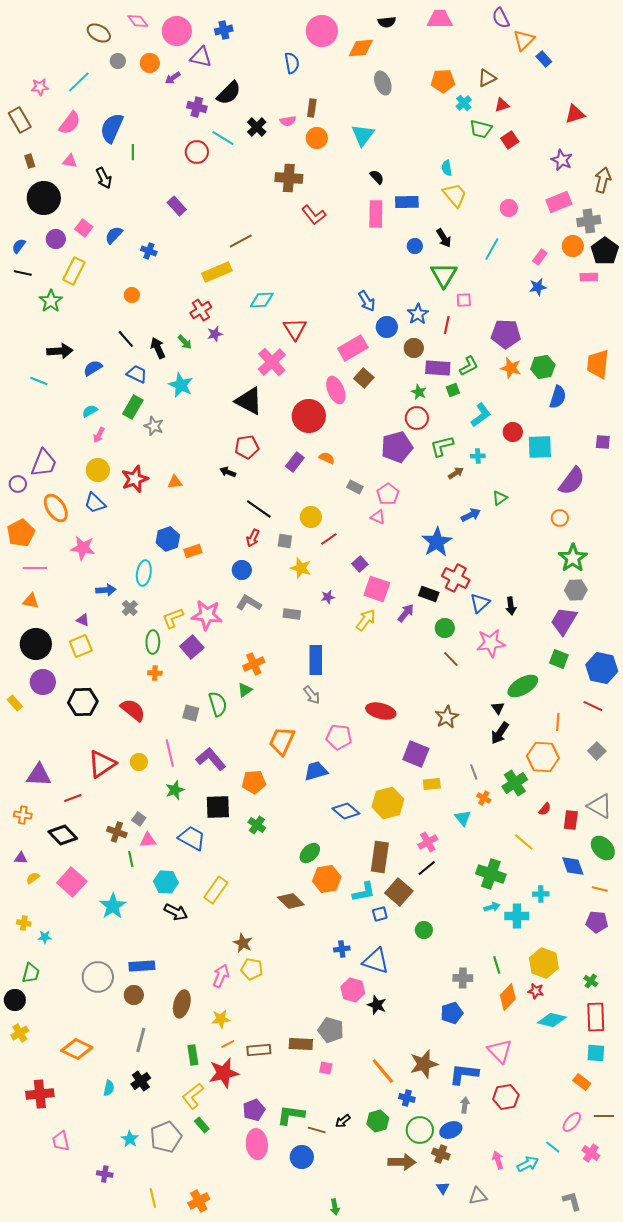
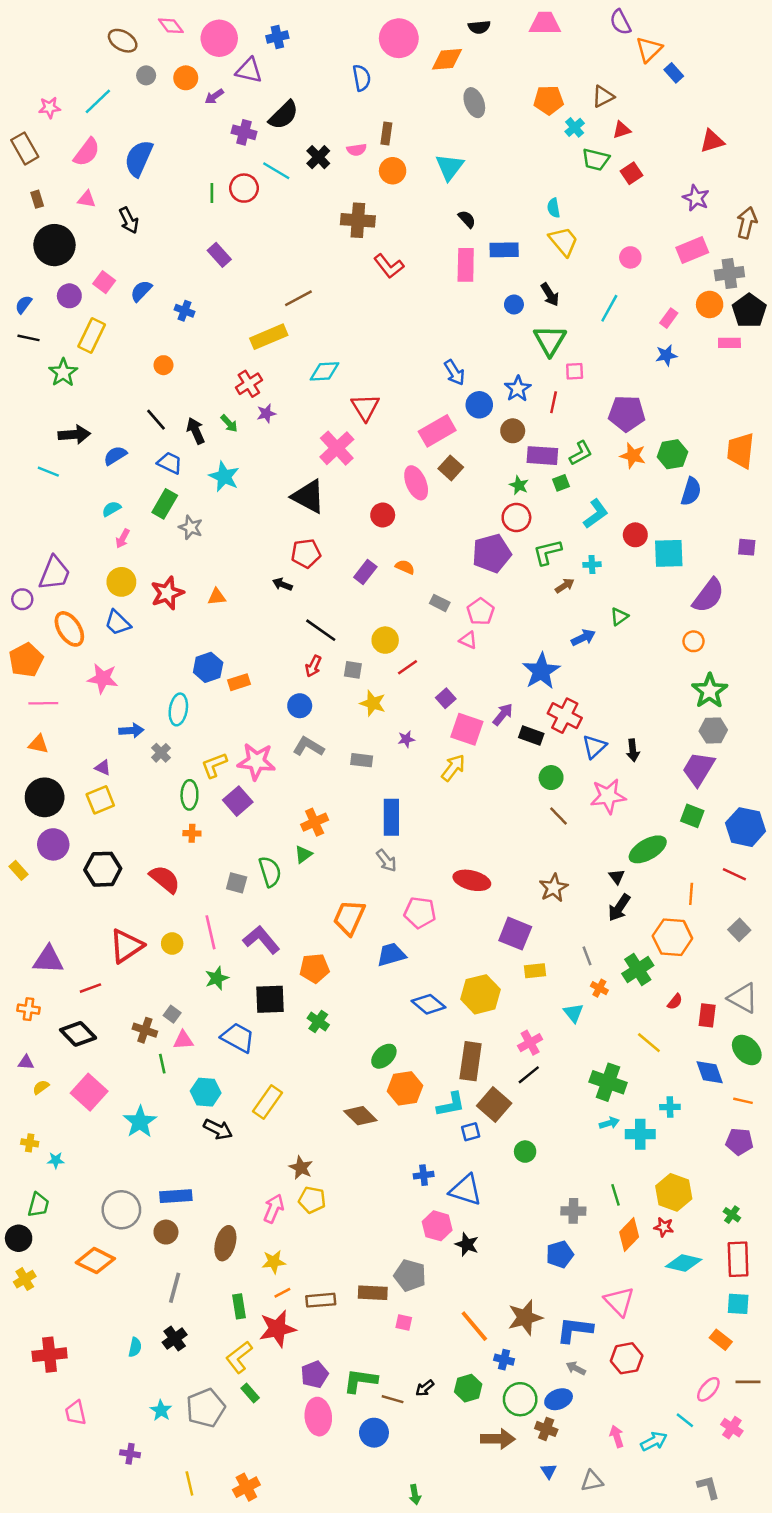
green line: (133, 152) -> (212, 193), moved
red circle: (309, 416) -> (383, 515), size x0.6
purple arrow: (406, 613) -> (503, 714), moved
orange diamond: (77, 1049) -> (95, 1261), moved
gray arrow: (465, 1105) -> (576, 1368), turned -70

